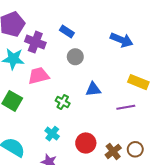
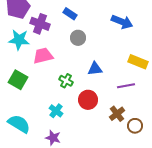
red circle: (86, 143) -> (88, 100), moved
brown cross: (113, 151) -> (117, 114), moved

